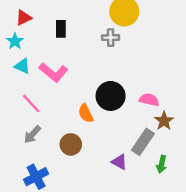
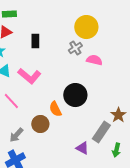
gray cross: (111, 38) -> (75, 48), turned -32
pink semicircle: (149, 100) -> (94, 60), moved
gray arrow: (32, 134) -> (16, 135), moved
brown circle: (71, 144) -> (40, 124), moved

